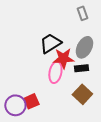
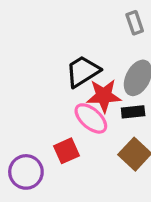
pink ellipse: (55, 72) -> (91, 118), turned -60
red square: (31, 101) -> (67, 151), moved

